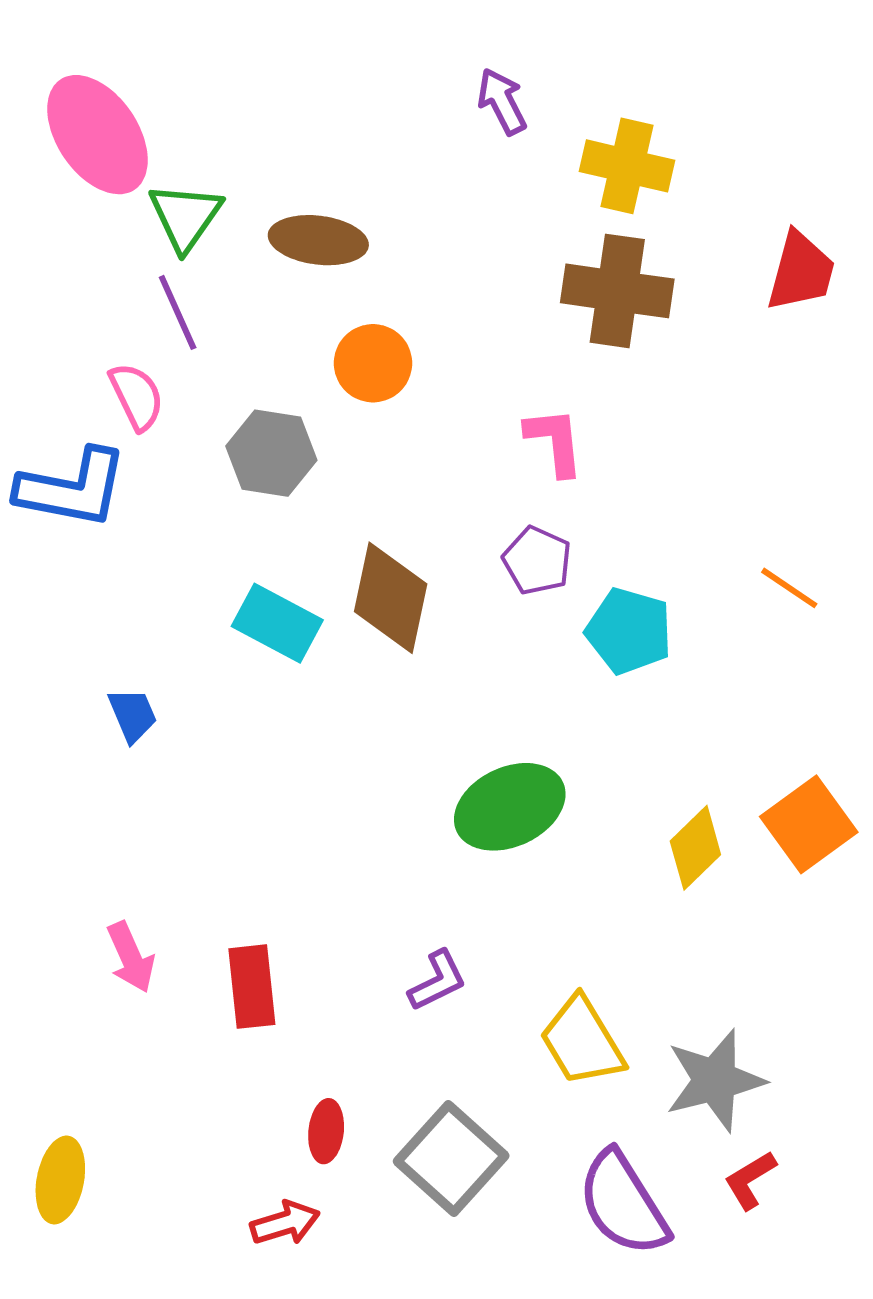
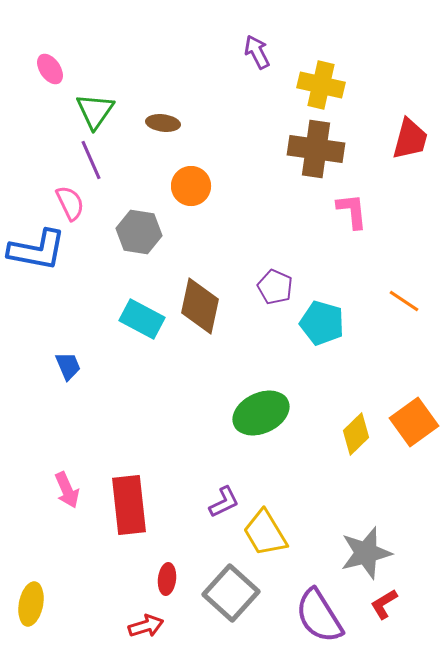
pink ellipse: (97, 135) -> (50, 69), size x0.5
brown ellipse: (318, 240) -> (163, 123), size x0.7
pink L-shape: (555, 441) -> (352, 211), moved
red rectangle: (252, 987) -> (129, 505), size x1.4
yellow trapezoid: (582, 1041) -> (265, 533), moved

